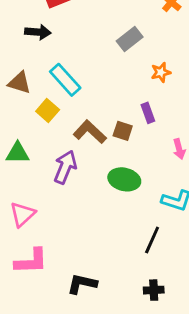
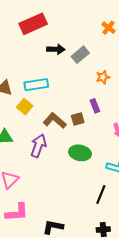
black arrow: (38, 32) -> (56, 49), moved
cyan rectangle: (65, 80) -> (36, 85), turned -55
brown square: (123, 131) -> (78, 119), turned -32

